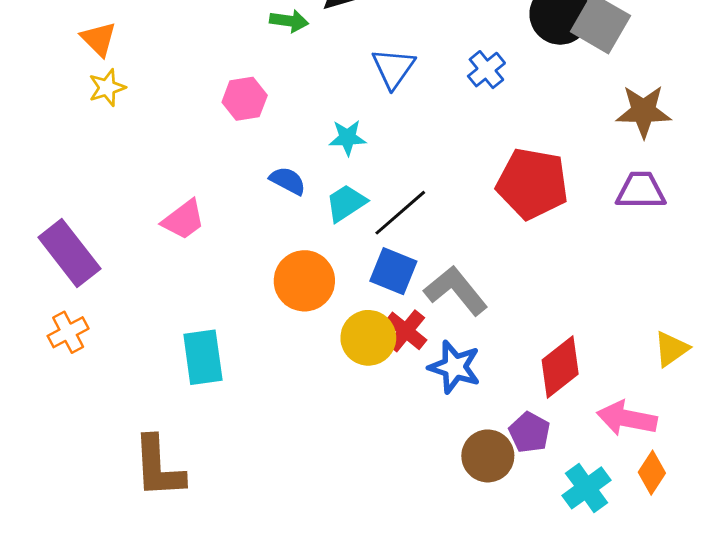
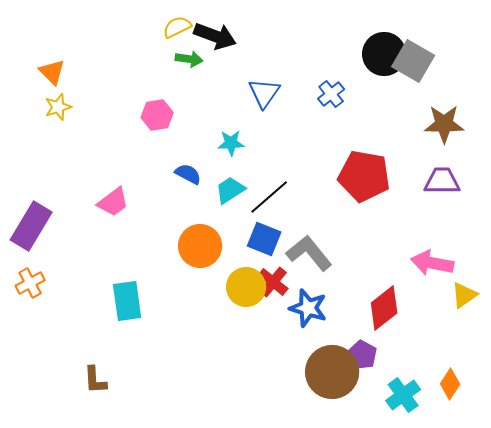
purple rectangle: (69, 253) -> (31, 226), turned 69
pink arrow: (627, 418) -> (432, 263), moved
brown circle: (488, 456) -> (332, 372), size x1.4
brown L-shape: (158, 467) -> (95, 380), size x0.6

